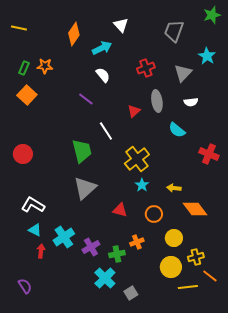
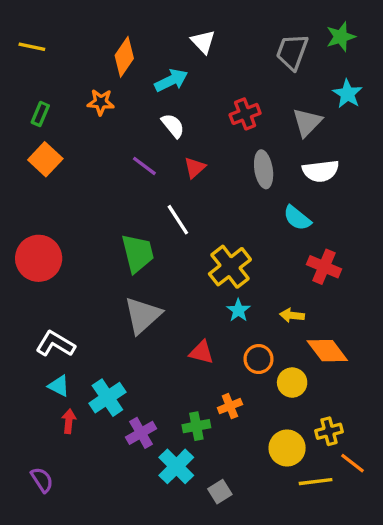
green star: (212, 15) -> (341, 37), moved
orange star: (45, 66) -> (101, 102), moved
white semicircle: (191, 102) -> (321, 171), size x1.5
red triangle: (134, 111) -> (195, 168), moved
red circle: (23, 154) -> (39, 258), size x1.4
red cross: (209, 154) -> (324, 267), moved
yellow circle: (174, 238) -> (292, 383), moved
purple cross: (91, 247) -> (141, 433), moved

